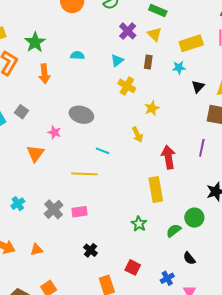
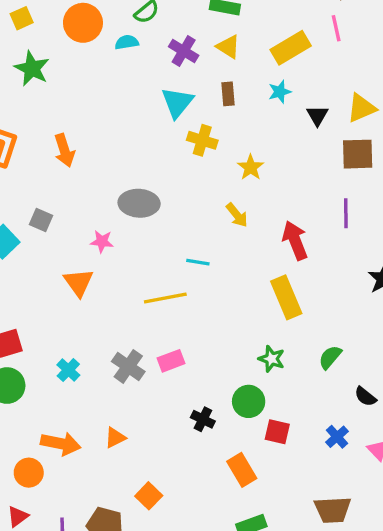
green star: (35, 42) -> (32, 69), moved
cyan semicircle: (77, 55) -> (127, 42), moved
cyan triangle: (117, 60) -> (177, 103), size x1.5
cyan line: (103, 151) -> (198, 262), moved
green circle: (194, 218) -> (249, 401), moved

